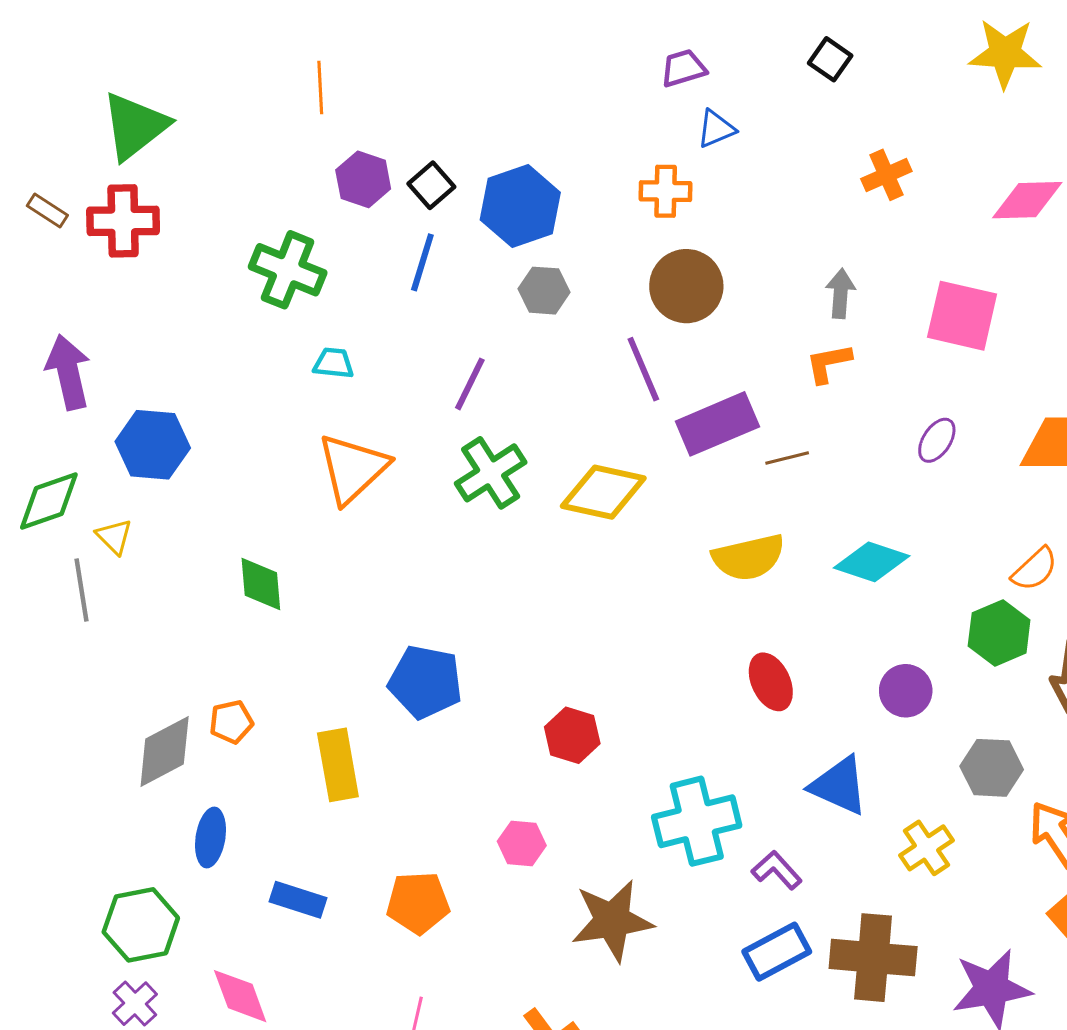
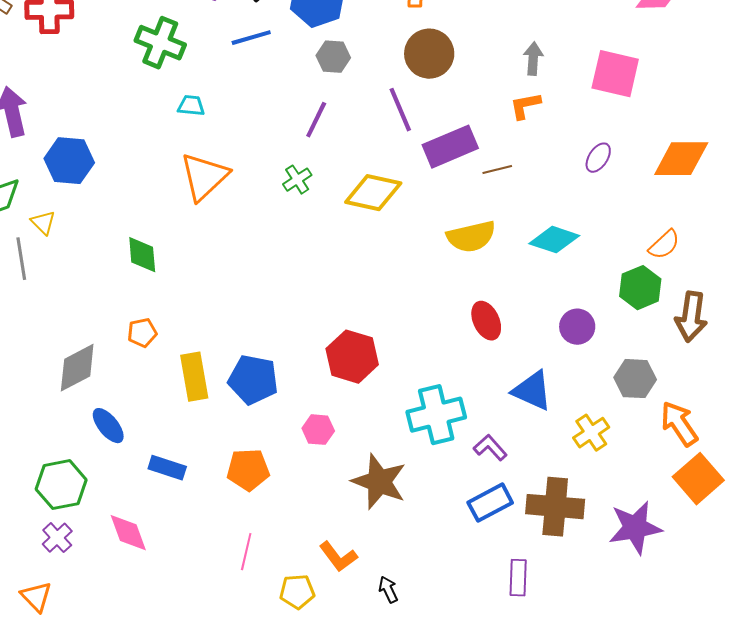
blue line: (422, 262) -> (251, 38), turned 57
purple line: (470, 384) -> (316, 120), moved
green cross: (491, 473) -> (297, 180), size x0.6
blue pentagon: (425, 682) -> (253, 380), moved
orange pentagon: (231, 722) -> (142, 333), moved
red hexagon: (572, 735) -> (352, 357), size x1.4
blue ellipse: (210, 838) -> (108, 426), turned -48
brown star: (612, 921) -> (379, 482), turned 30

